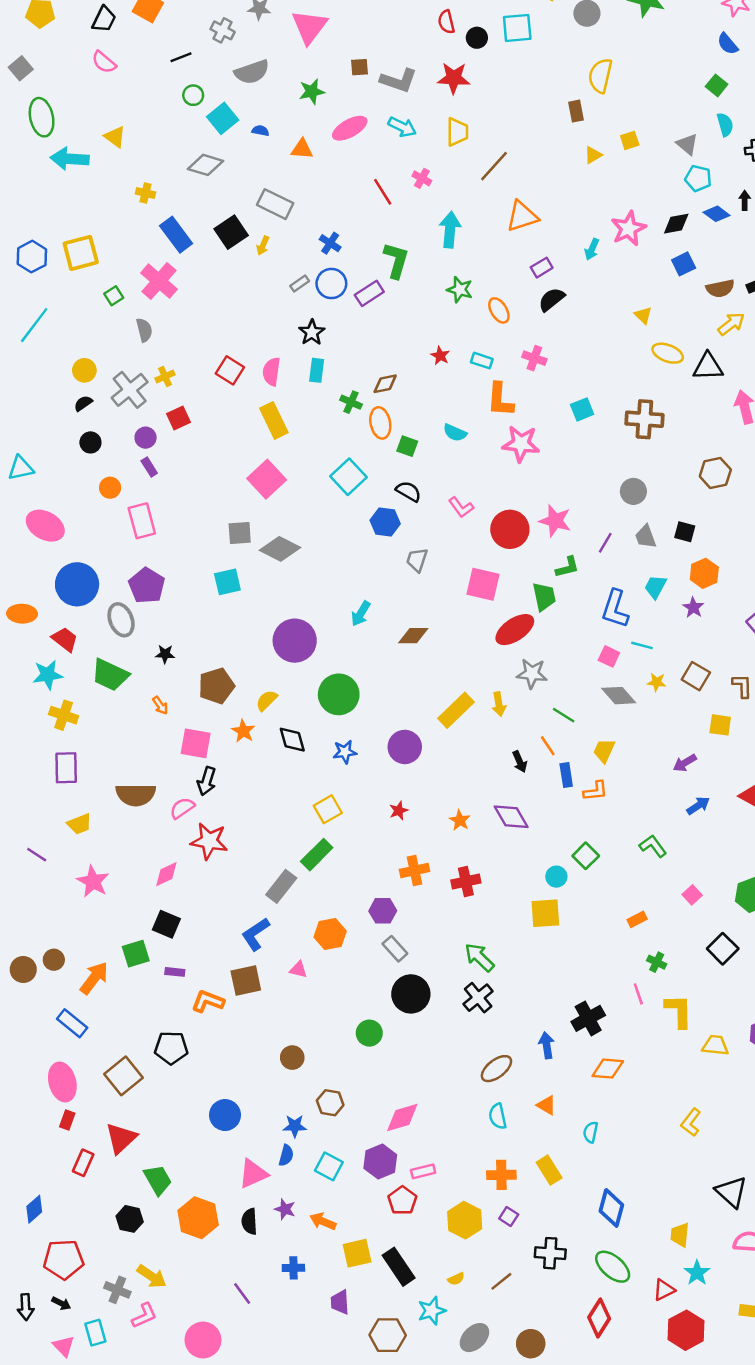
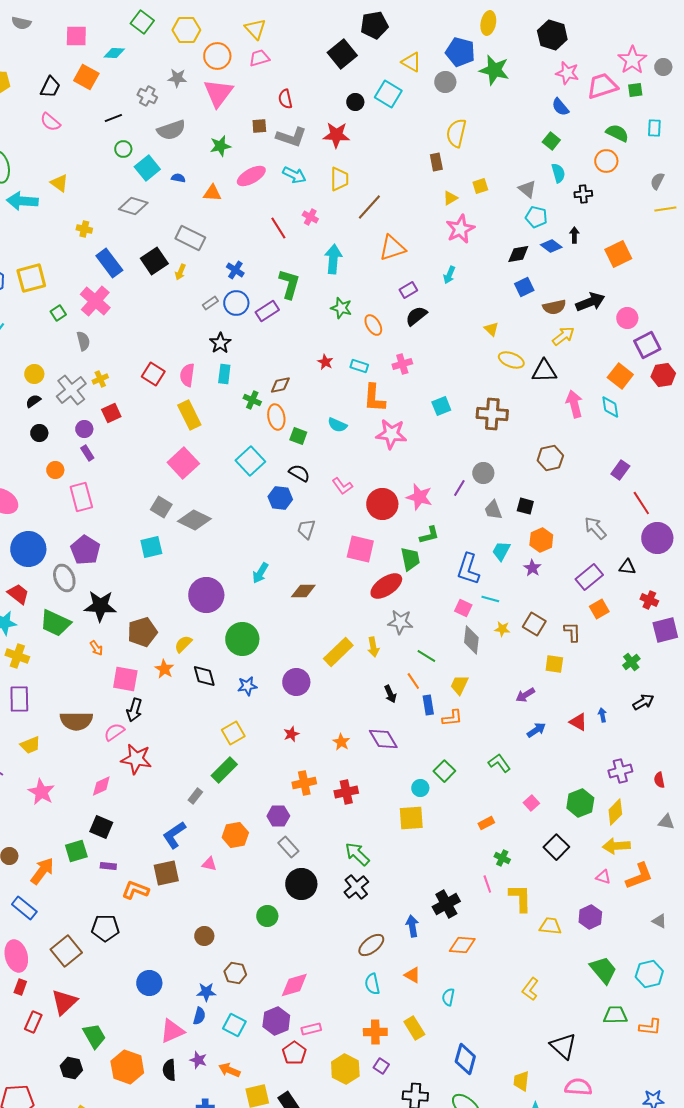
red semicircle: (446, 22) -> (285, 99), moved
cyan square: (517, 28) -> (388, 94), turned 36
pink star: (629, 228) -> (460, 229), moved
pink cross: (534, 358) -> (402, 364), turned -36
gray square: (240, 533) -> (161, 507), turned 35
purple line: (605, 543) -> (459, 488), moved
black star: (165, 654) -> (100, 606), size x2.0
gray diamond: (619, 696) -> (471, 640), turned 48
gray rectangle: (281, 886) -> (195, 796), size x0.6

